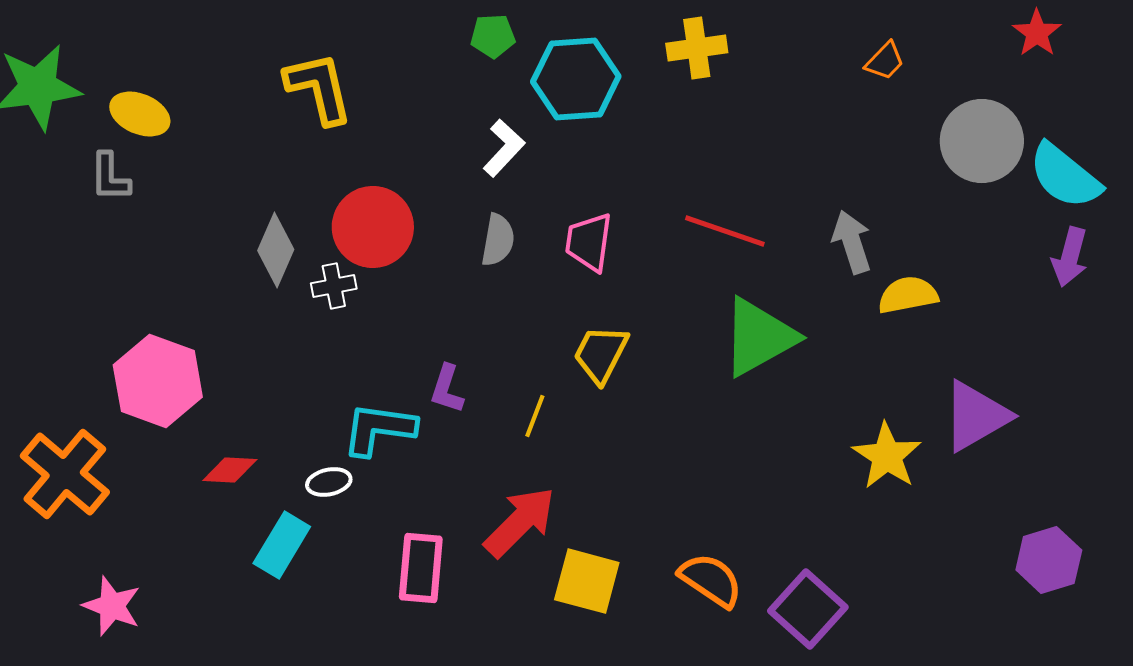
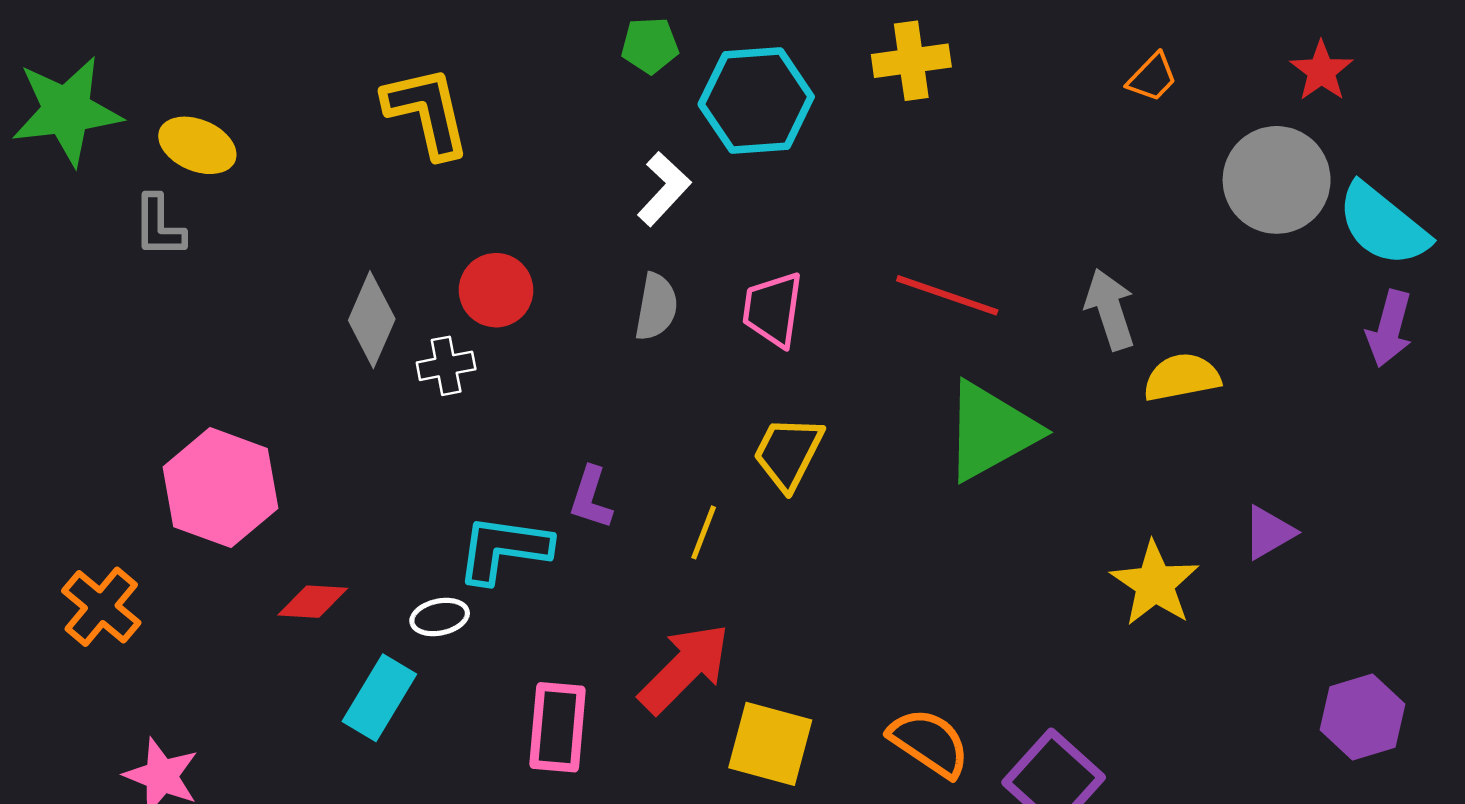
red star: (1037, 33) -> (1321, 71), moved
red circle: (373, 227) -> (496, 290), size x0.7
purple triangle: (976, 416) -> (1269, 532), size x0.6
orange cross: (65, 474) -> (101, 607), size x0.7

